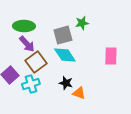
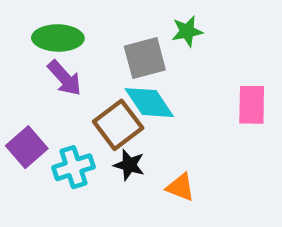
brown square: (36, 62) -> (118, 125), moved
black star: (66, 83) -> (129, 165), moved

